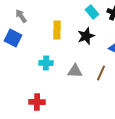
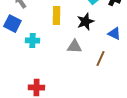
cyan cross: (46, 63) -> (32, 41), moved
gray triangle: (75, 71) -> (74, 47), moved

